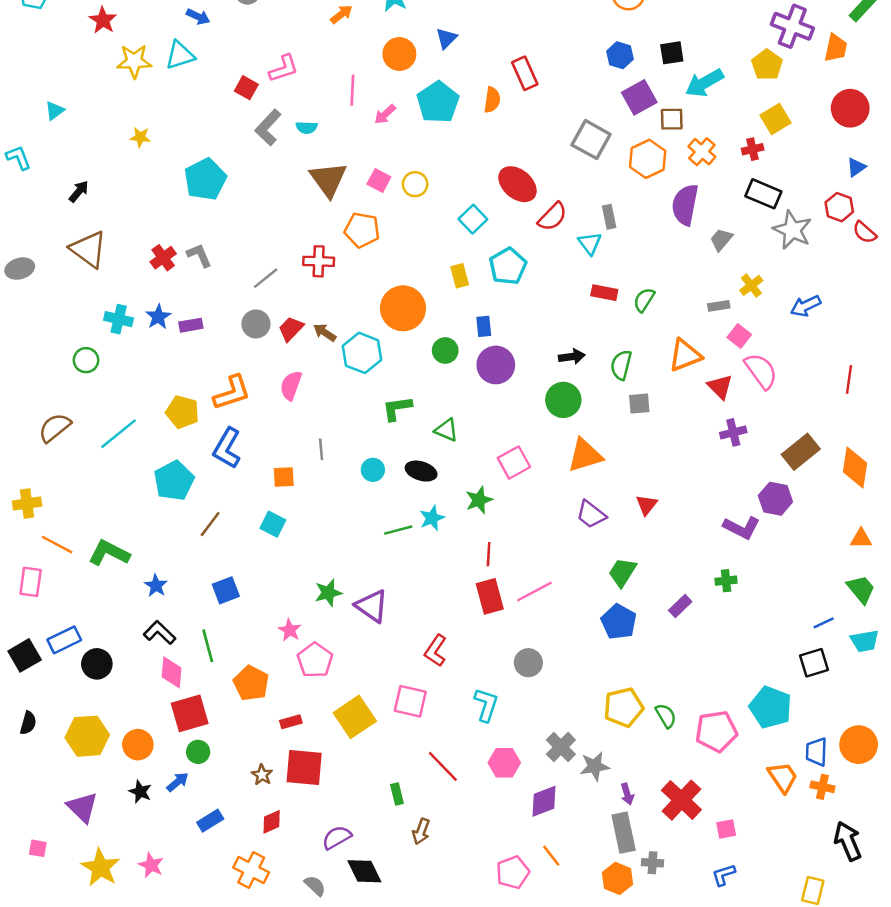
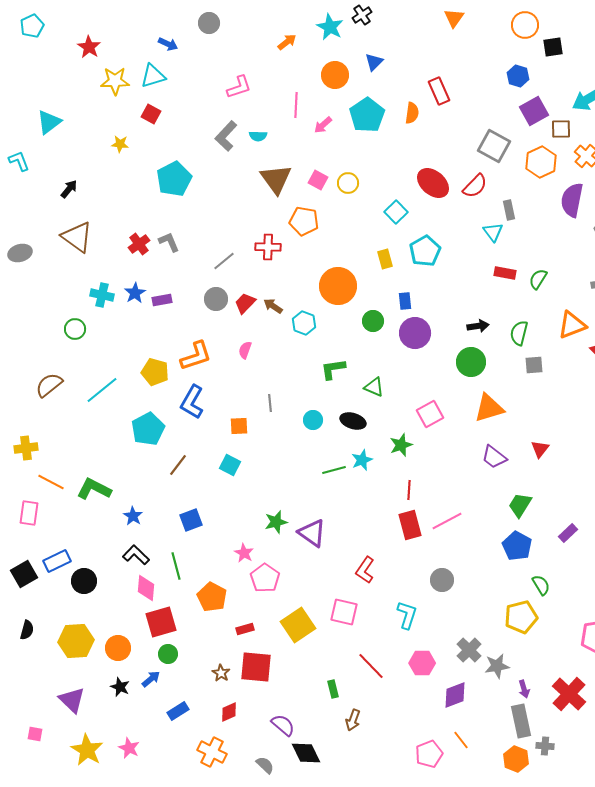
black square: (672, 53) -> (553, 47), moved
red square: (246, 88) -> (151, 114), moved
cyan triangle: (55, 111) -> (49, 122), size x1.5
red semicircle: (552, 217) -> (475, 186), moved
cyan hexagon: (362, 353) -> (304, 323), size x0.7
pink semicircle: (291, 385) -> (245, 350), size x0.7
green semicircle: (666, 716) -> (541, 585), moved
purple semicircle: (337, 837) -> (283, 725), turned 70

